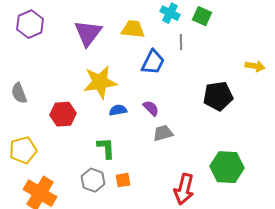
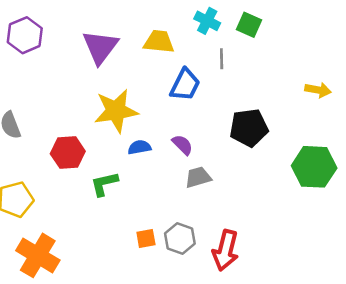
black pentagon: (218, 96) -> (249, 128), moved
green L-shape: (106, 148) -> (104, 184), moved, turned -100
green hexagon: (227, 167) -> (314, 167), moved
gray hexagon: (93, 180) -> (180, 239), moved

